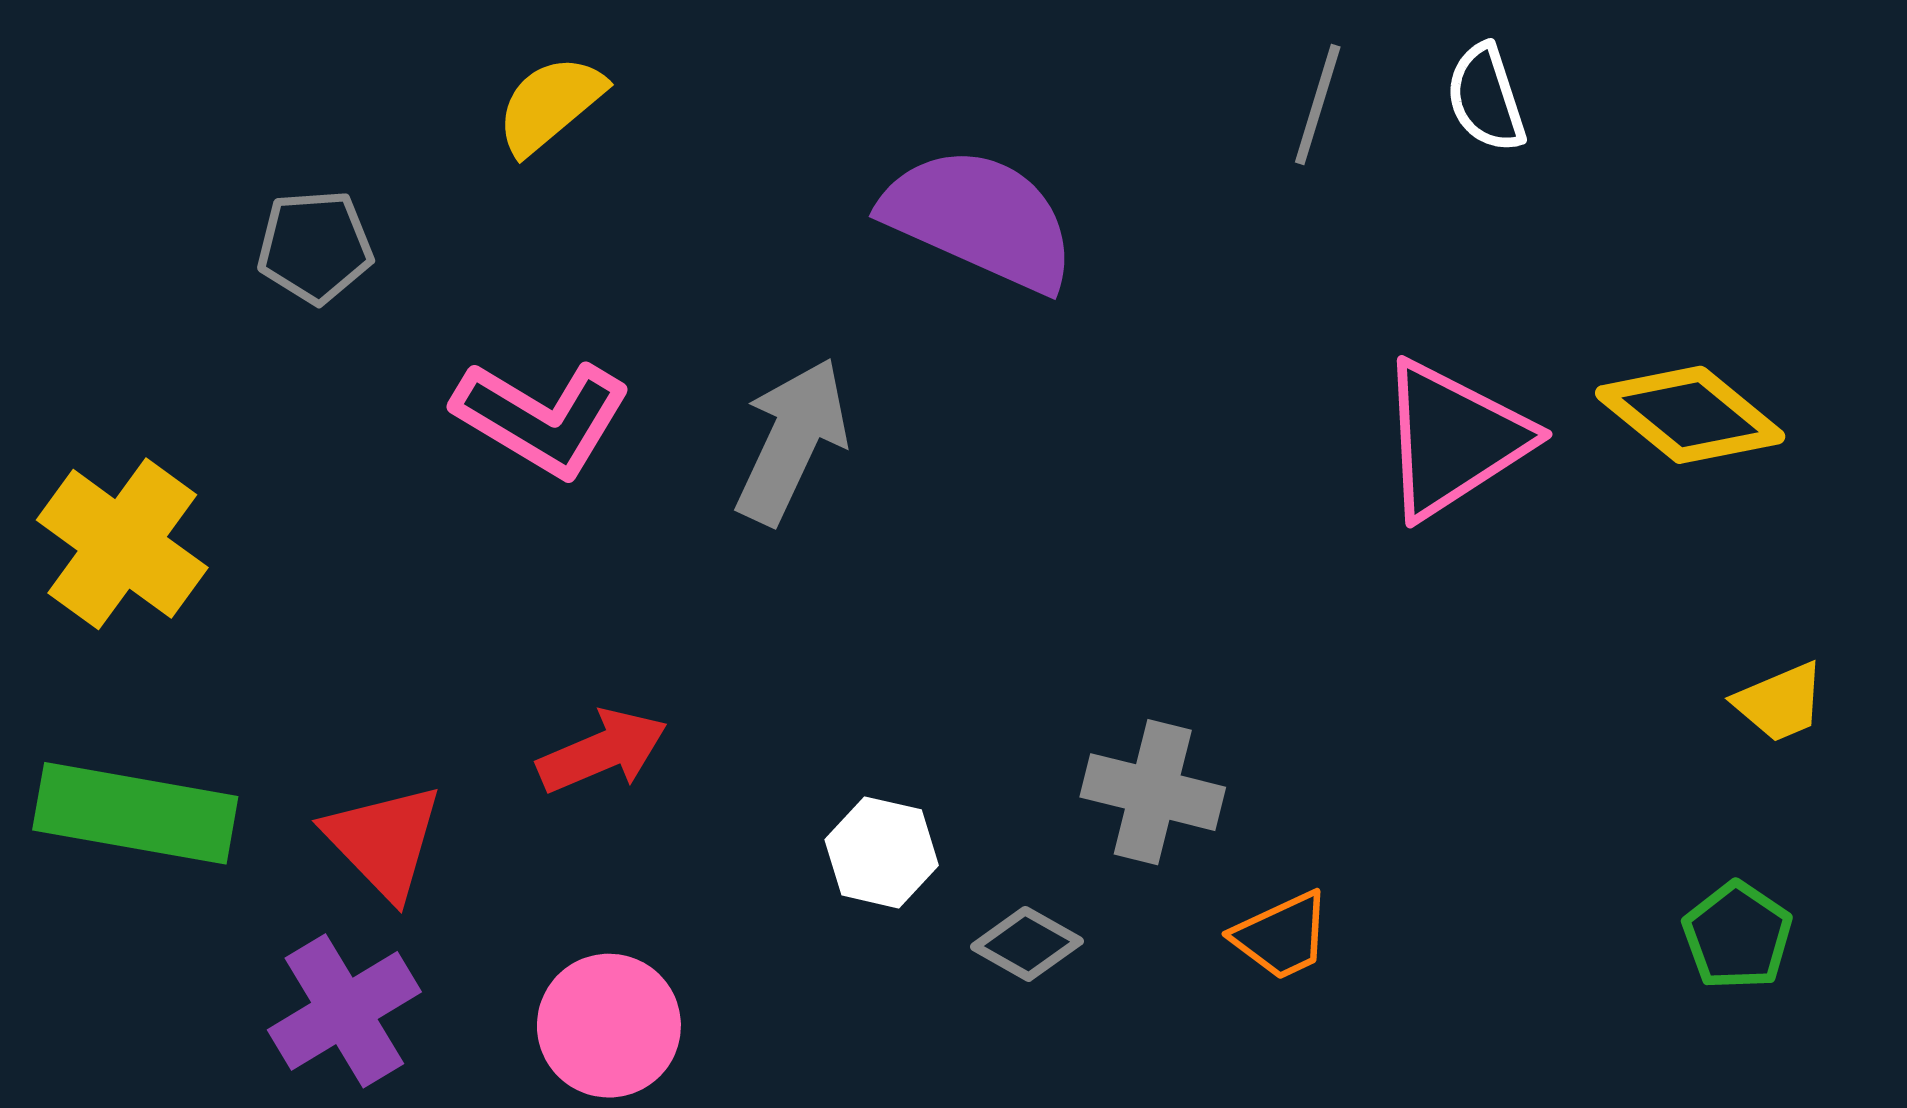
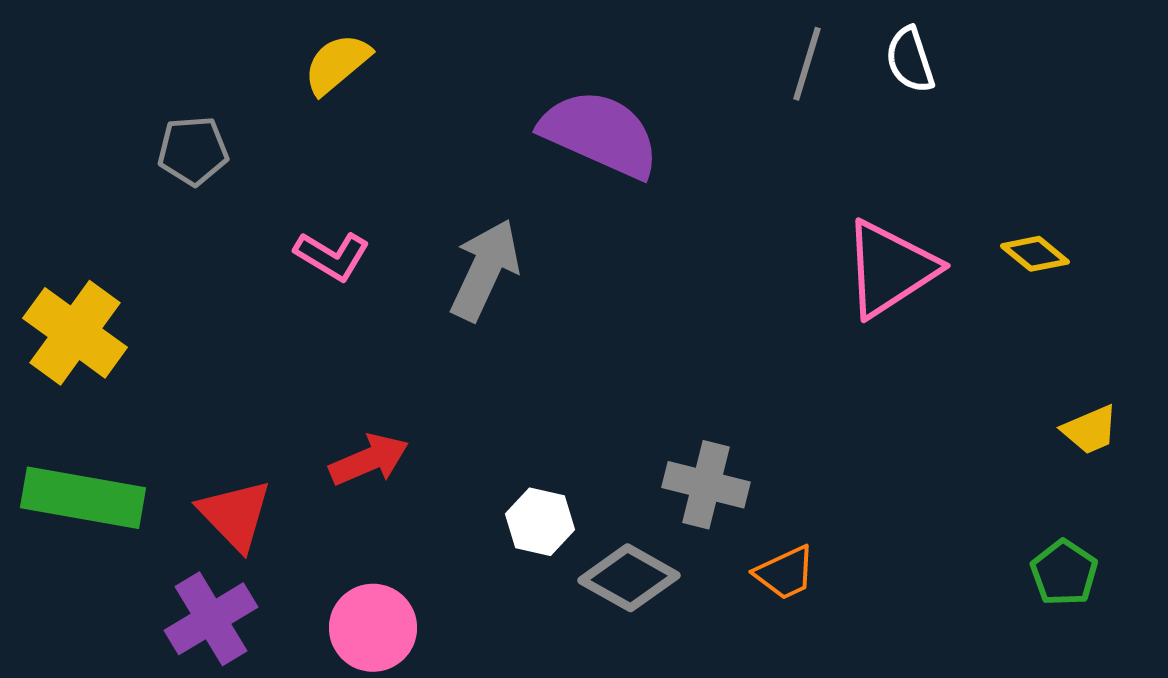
yellow diamond: (1690, 415) -> (1035, 254), size x0.6
pink L-shape: (542, 418) -> (332, 256), size x0.7
gray diamond: (1027, 944) -> (629, 578), size x1.5

